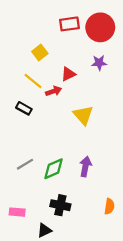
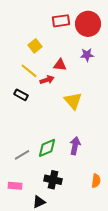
red triangle: (68, 74) -> (60, 65), turned 32
gray line: (25, 164) -> (22, 155), moved

